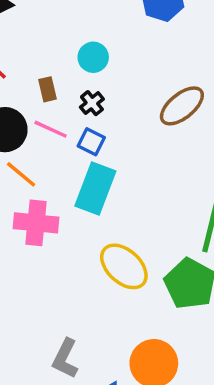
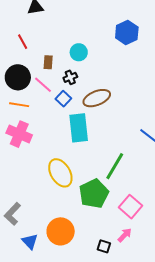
brown ellipse: (182, 106) -> (97, 98), moved
orange line: (21, 174) -> (19, 105), turned -48
cyan rectangle: (95, 189) -> (79, 128), moved, turned -44

